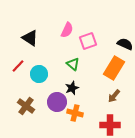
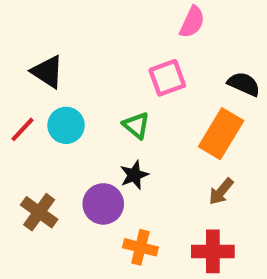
pink semicircle: (67, 30) -> (192, 22), moved
cyan circle: (39, 74) -> (66, 125), moved
orange cross: (75, 113) -> (140, 247), moved

